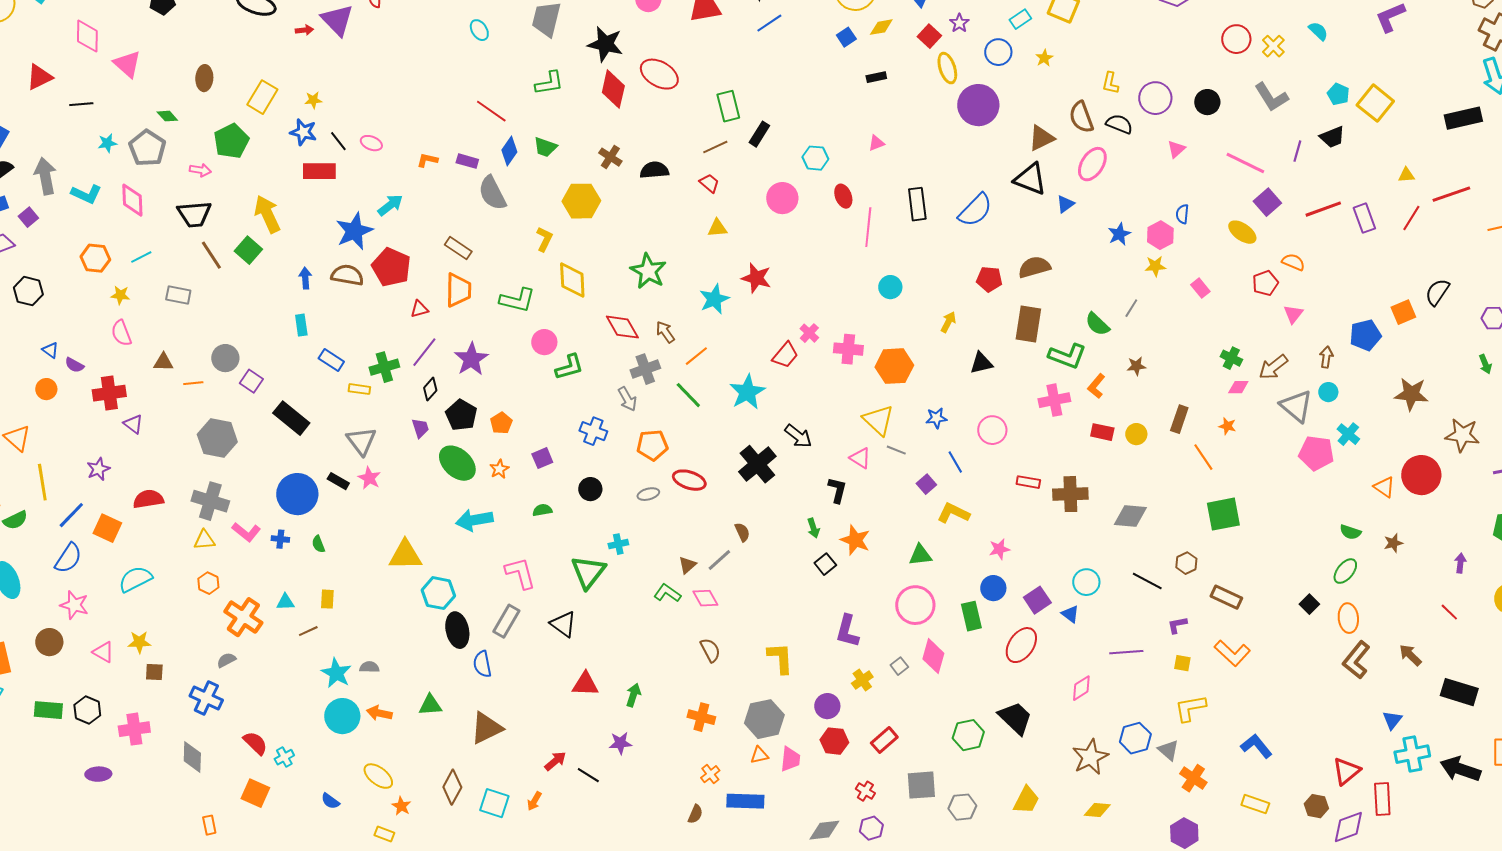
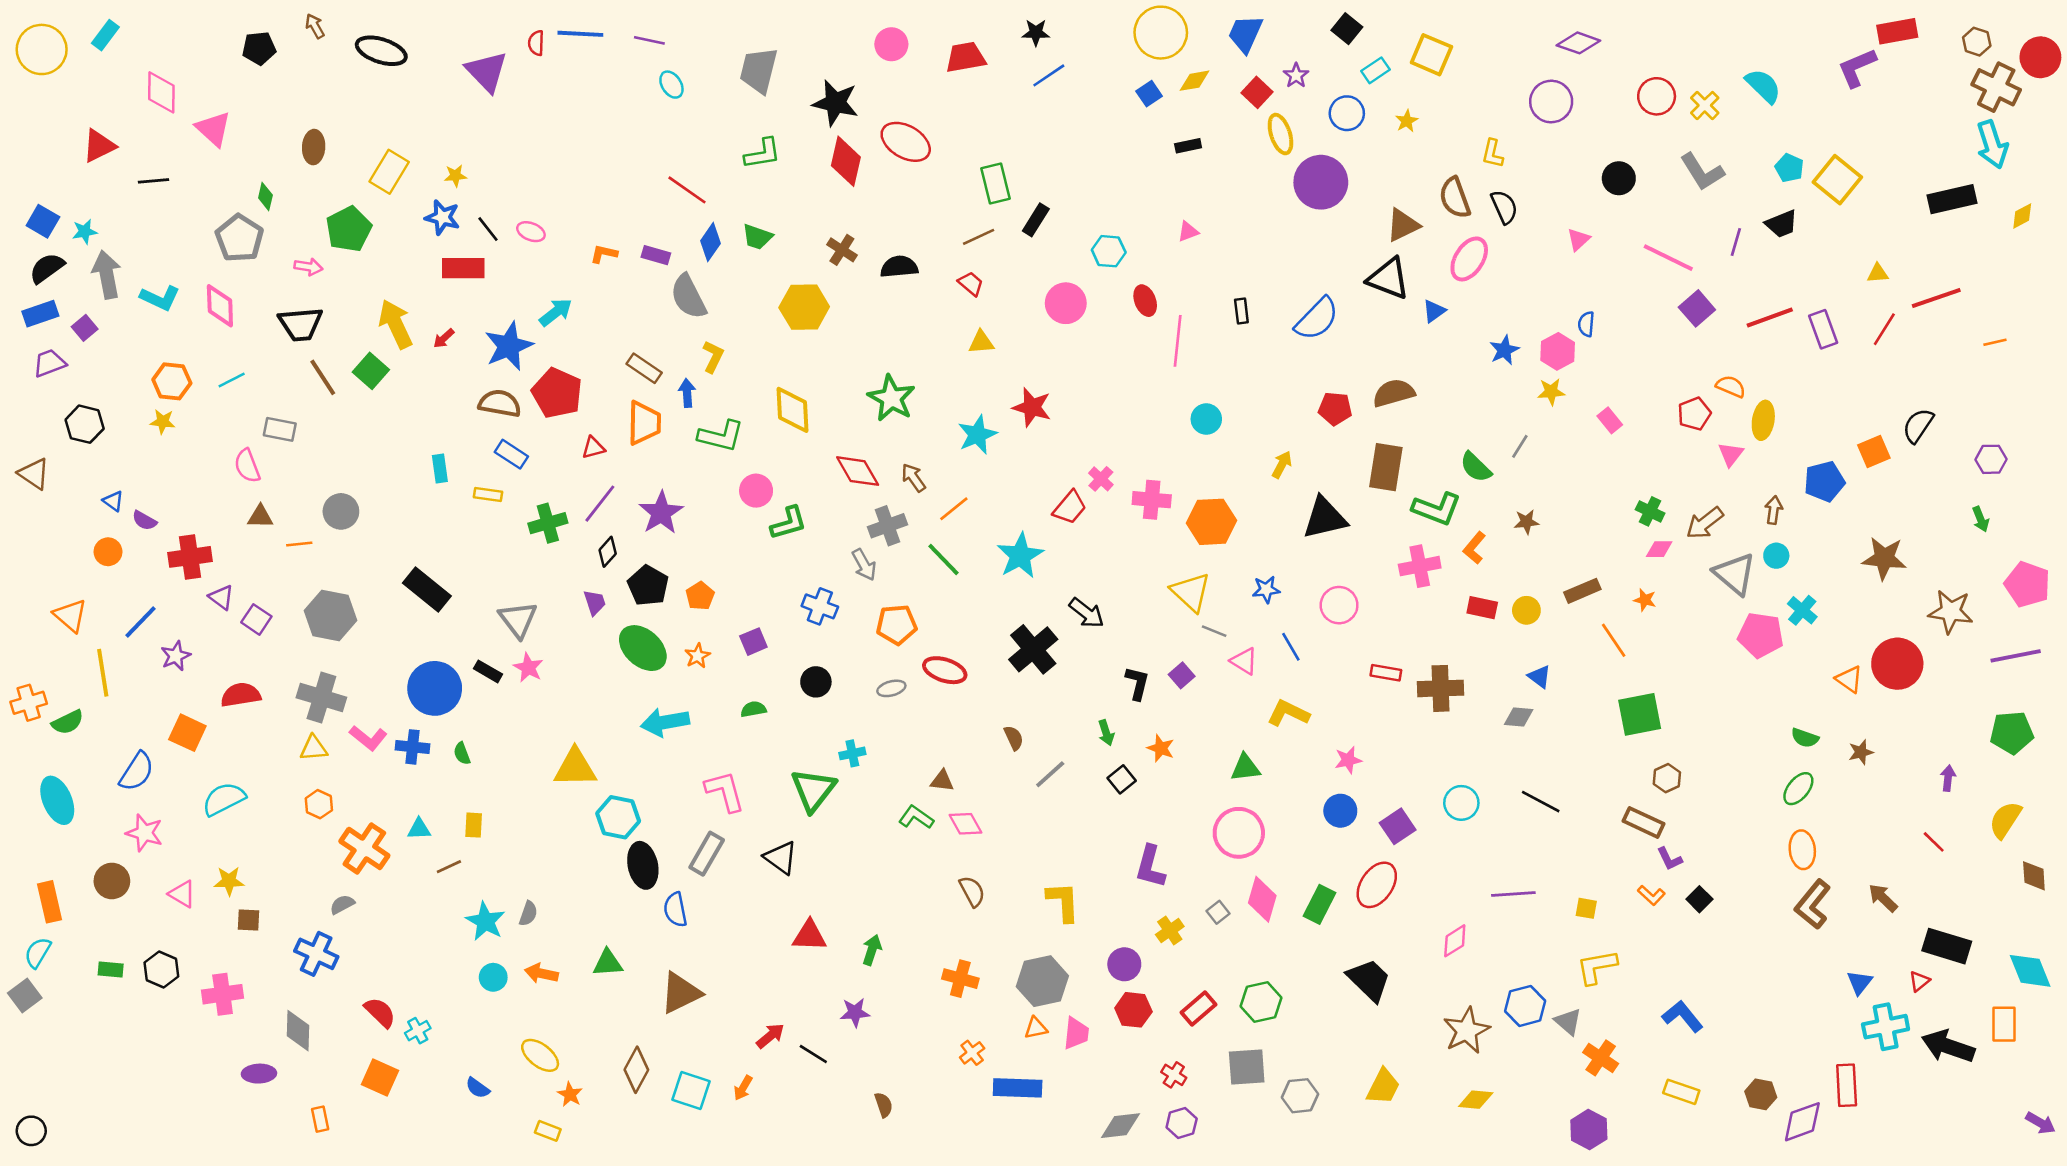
red arrow: (304, 30) -> (444, 338), moved, turned 144
cyan semicircle: (1318, 31) -> (1763, 86), size x1.4
purple circle: (1155, 98) -> (1551, 102), moved
green diamond: (167, 116) -> (265, 197), turned 55
black semicircle: (1119, 124) -> (1504, 207), turned 44
cyan star: (107, 143) -> (85, 232), moved
black rectangle: (917, 204) -> (1241, 311), size x0.6
yellow ellipse: (1242, 232) -> (1763, 420), moved, turned 64
yellow L-shape: (544, 239) -> (713, 357), moved
blue arrow: (305, 278) -> (687, 393), moved
yellow star: (120, 295) -> (163, 422), moved
pink semicircle: (121, 333) -> (247, 466), moved
blue rectangle: (331, 360) -> (511, 454), moved
black triangle: (981, 363) -> (1325, 518), size x1.5
purple square: (251, 381) -> (256, 619), moved
yellow rectangle: (359, 389) -> (488, 494), moved
brown rectangle: (1179, 419) -> (1582, 591), turned 48
pink triangle: (860, 458) -> (1244, 661), moved
purple square: (926, 484) -> (1182, 675), moved
blue line: (71, 515) -> (141, 622), moved
gray diamond: (1130, 516) -> (1519, 717), size x0.7
blue cross: (280, 539) -> (413, 747), size x1.4
orange star: (855, 540) -> (1161, 748), size x0.7
gray line: (719, 560) -> (1050, 774), moved
brown hexagon: (1186, 563) -> (1667, 778), moved
brown triangle: (687, 565) -> (942, 781), turned 48
black square: (1309, 604) -> (1699, 899), moved
blue triangle: (1070, 614) -> (1539, 677), moved
green rectangle: (971, 616) -> (1320, 904), moved, turned 40
purple L-shape: (1177, 625) -> (1670, 859), moved, turned -105
orange L-shape: (1232, 653) -> (1651, 895), size x0.6
gray semicircle: (369, 667) -> (528, 914), turned 108
green rectangle: (48, 710) -> (111, 969), size x0.7
cyan circle: (342, 716) -> (493, 977), size x0.6
green hexagon: (968, 735) -> (1261, 1002), moved
red triangle: (1346, 771) -> (1919, 981), moved, size x0.6
purple ellipse: (98, 774) -> (259, 1074), moved
brown semicircle: (695, 814) -> (884, 1105), moved, turned -42

